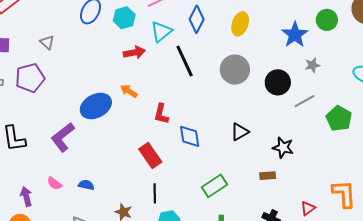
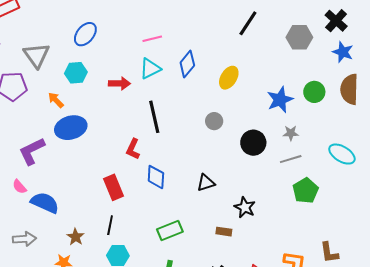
cyan hexagon: (124, 18) -> (76, 73), moved
gray triangle: (47, 42) -> (37, 55), size x1.8
black line: (185, 61) -> (154, 117), moved
gray circle: (235, 70) -> (214, 121), size x0.6
orange arrow: (129, 91) -> (56, 100), moved
gray line: (304, 101) -> (291, 159), moved
pink semicircle: (54, 183) -> (19, 187), moved
blue semicircle: (86, 185) -> (45, 203), size x1.8

